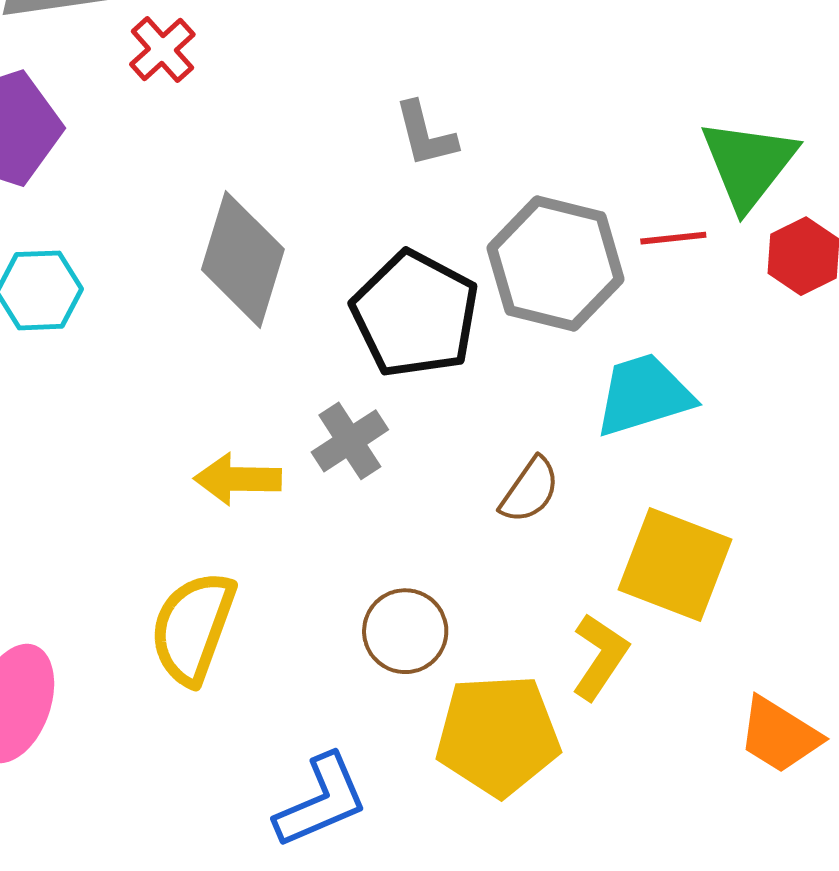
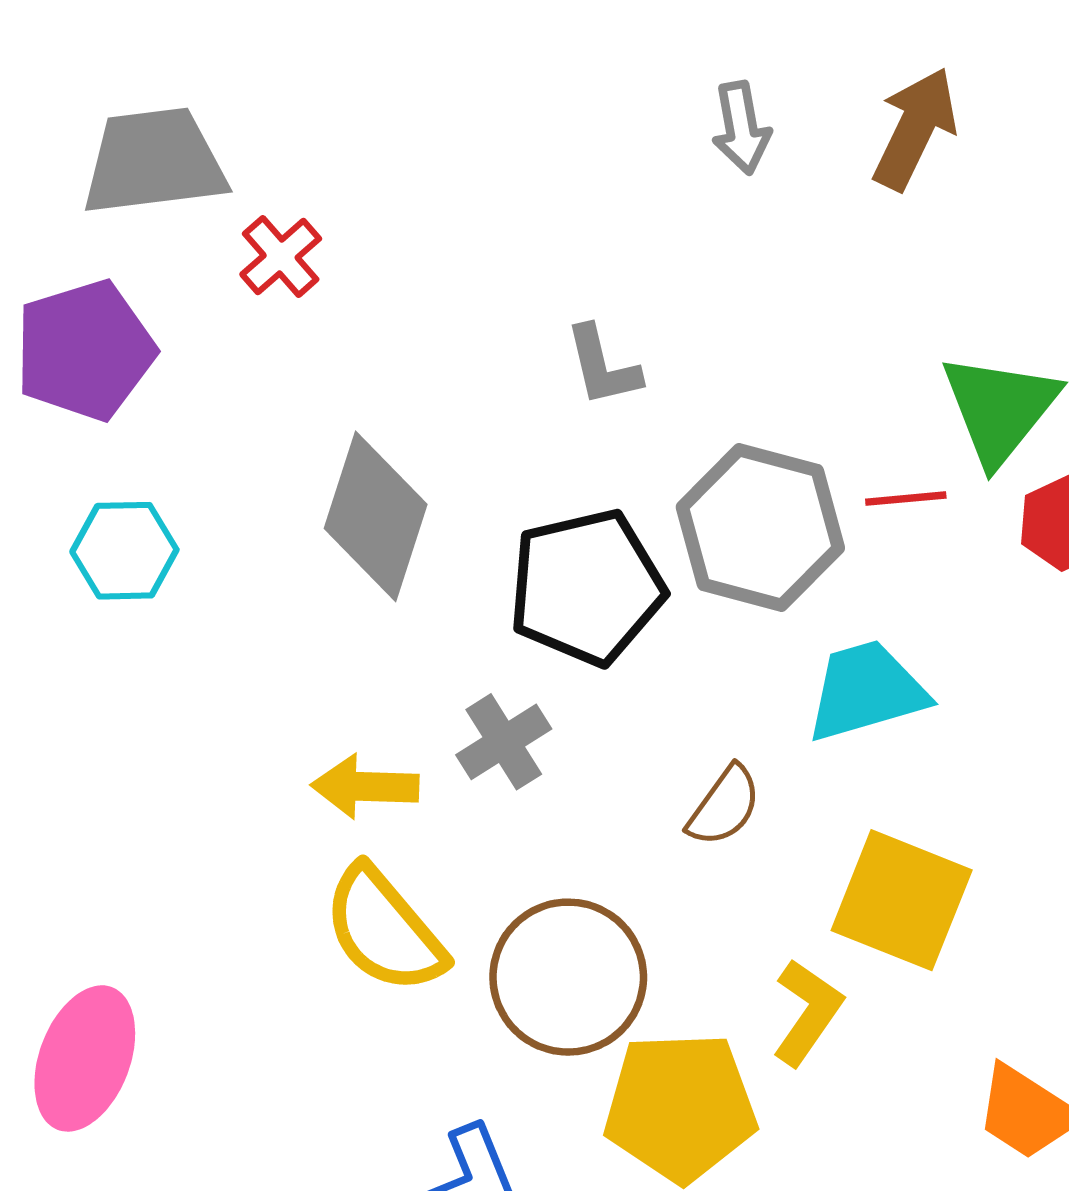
black pentagon: (415, 314) -> (587, 587), turned 30
yellow semicircle: (193, 628) -> (384, 930), moved, turned -61
brown circle: (405, 631) -> (568, 977), size x1.5

